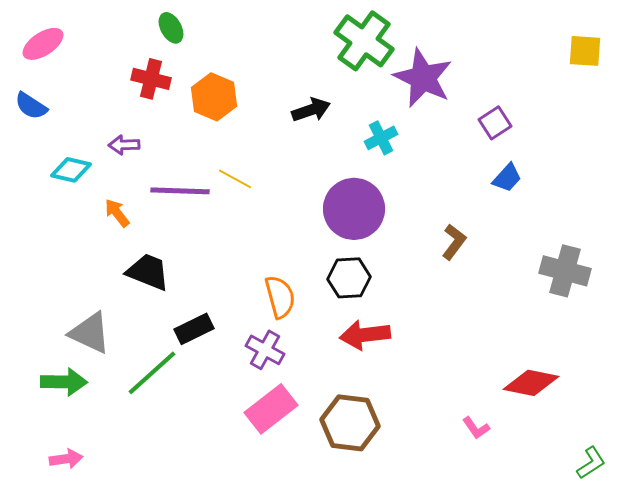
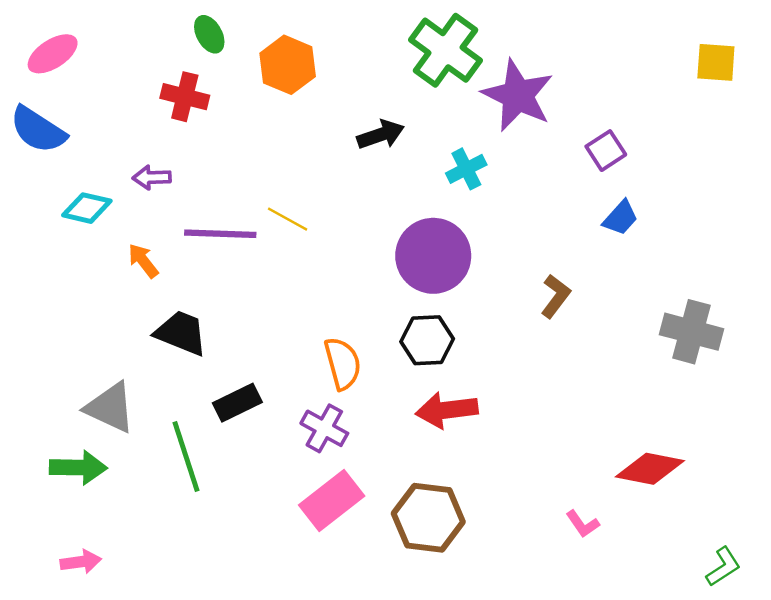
orange hexagon: (214, 97) -> (288, 65), moved
blue semicircle: (31, 106) -> (38, 130), size x1.4
green line: (152, 373) -> (186, 457), turned -66

